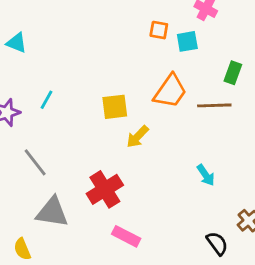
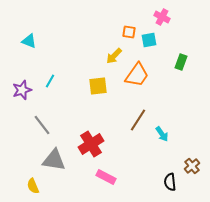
brown line: (214, 105) -> (138, 120), moved, turned -55
yellow arrow: (138, 137) -> (114, 56), moved
black semicircle: (217, 243) -> (170, 182), turned -150

